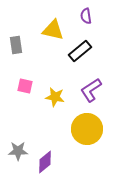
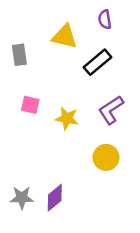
yellow circle: (87, 129) -> (106, 157), size x0.7
gray star: (18, 151) -> (22, 198), moved

